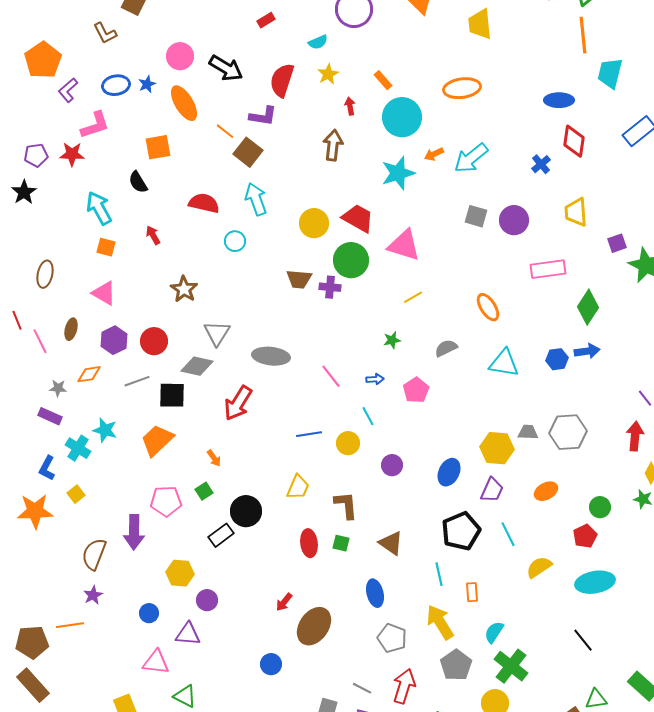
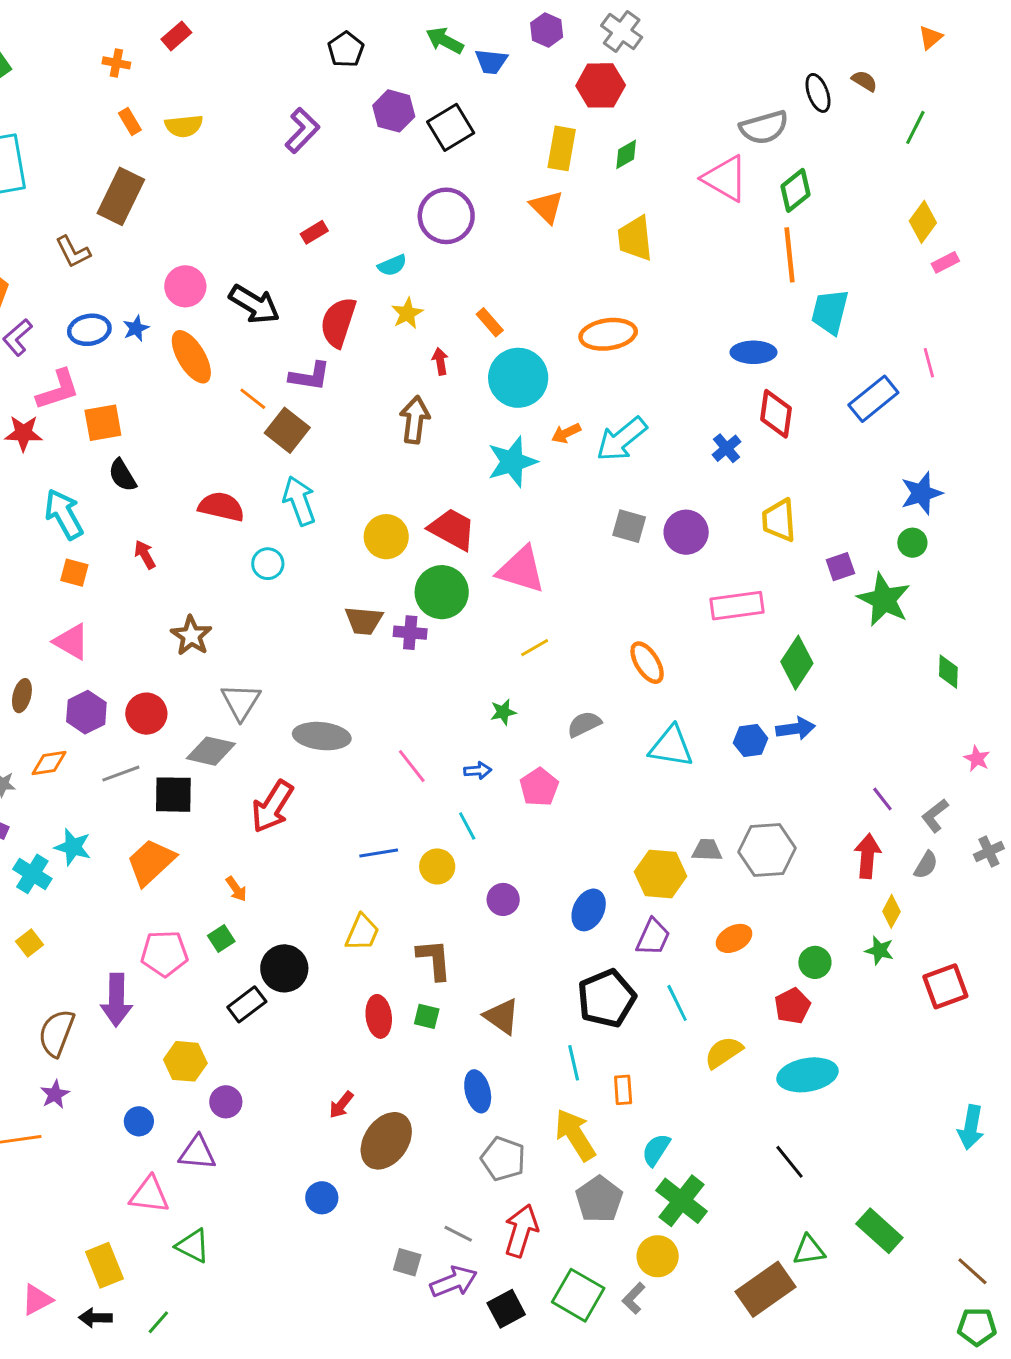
orange square: (158, 147) -> (103, 423), moved

